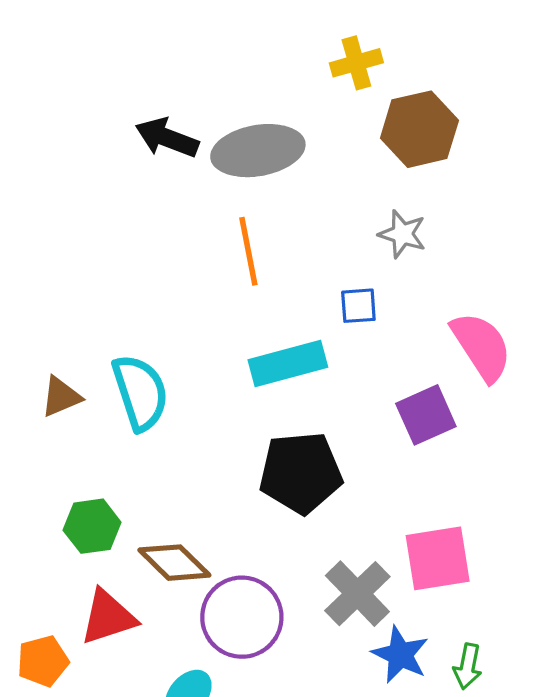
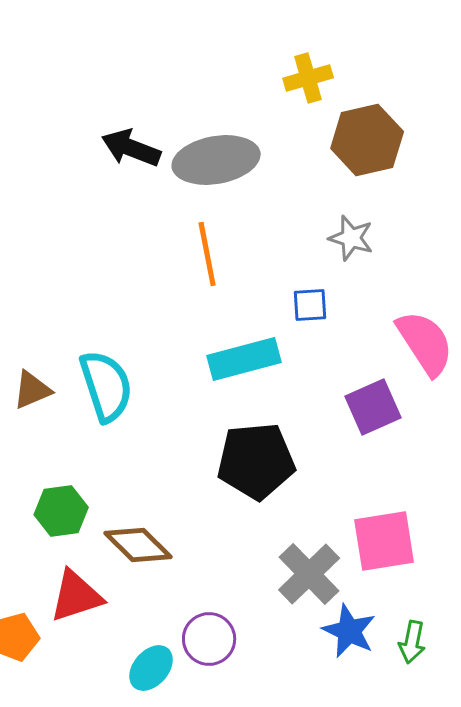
purple circle: (242, 617) -> (209, 639), moved, size x0.7

